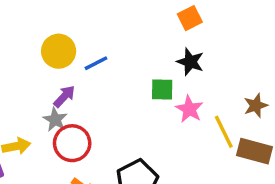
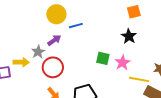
green square: (162, 89) -> (103, 58), moved
gray star: (55, 120) -> (38, 52), moved
yellow line: (224, 132) -> (139, 79), turned -66

